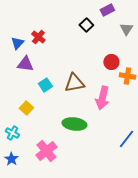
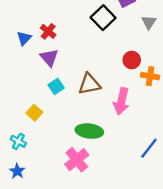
black square: (86, 25) -> (103, 18), size x1.5
purple triangle: (25, 64) -> (49, 58), moved, turned 42
pink cross: (46, 151) -> (77, 160), moved

